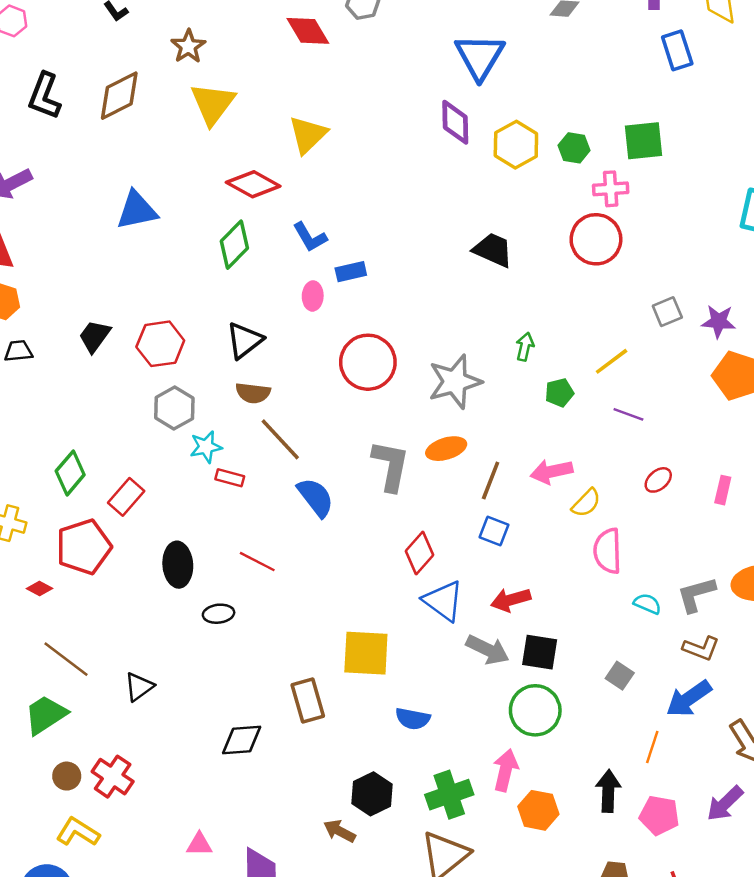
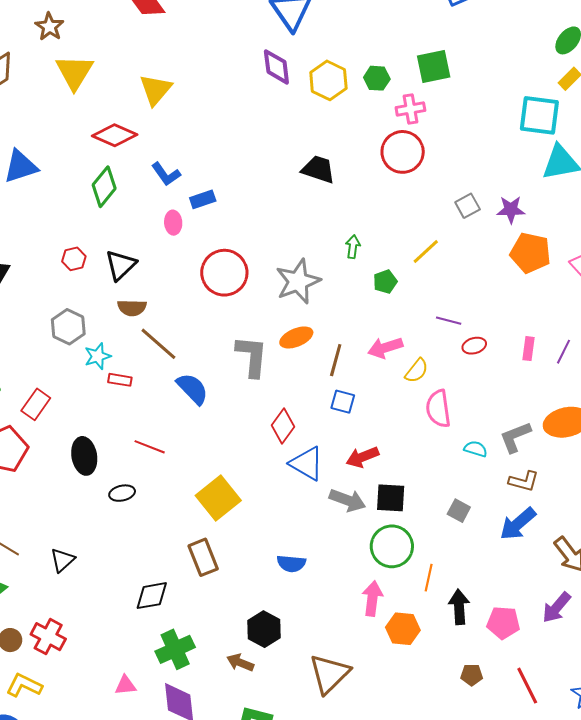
red hexagon: (160, 344) -> (74, 259), moved, size x0.6
purple line: (628, 414) -> (449, 321), moved
red ellipse: (658, 480) -> (474, 346), turned 30
yellow square: (366, 653) -> (218, 498), moved, turned -36
orange line: (652, 747) -> (429, 578), moved
green cross: (449, 795) -> (175, 649), moved

